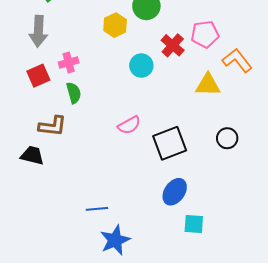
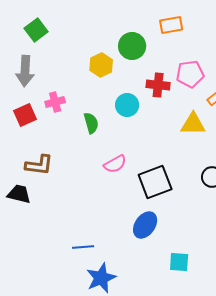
red cross: (173, 45) -> (158, 85), turned -35
green semicircle: (74, 93) -> (91, 123), moved
blue ellipse: (175, 192) -> (145, 225), moved

